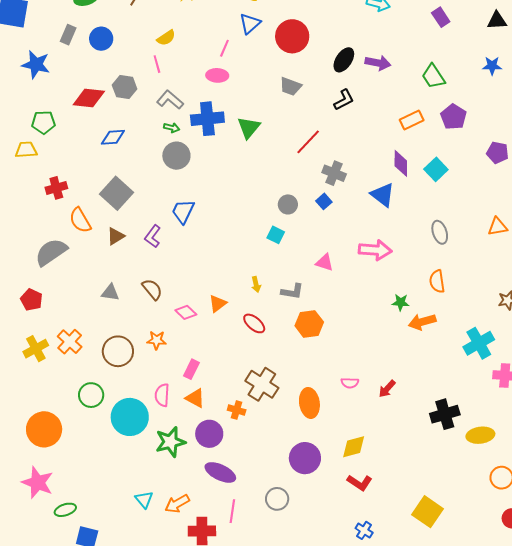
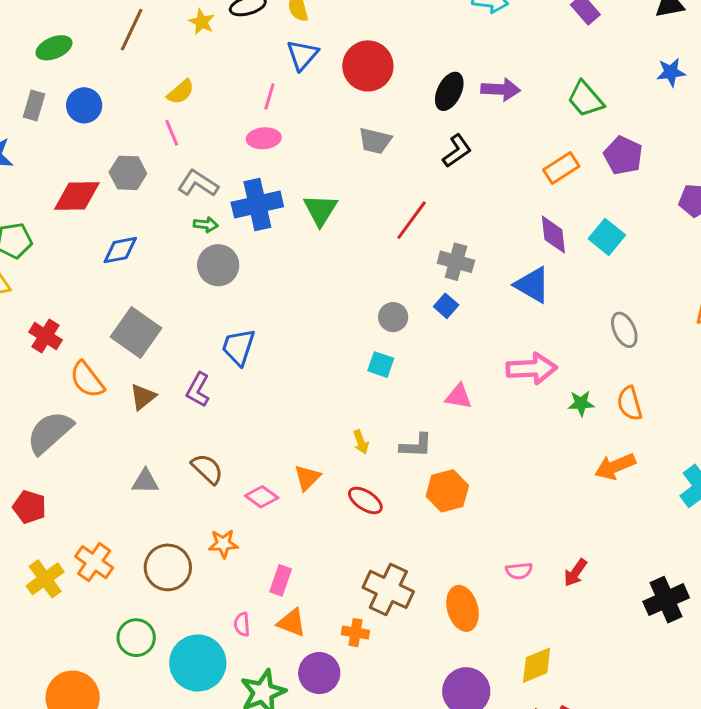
red cross: (56, 188) -> (45, 336), turned -35
green star: (401, 302) -> (581, 403), moved
pink semicircle: (162, 395) -> (242, 624), size x0.7

